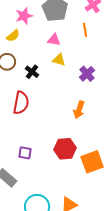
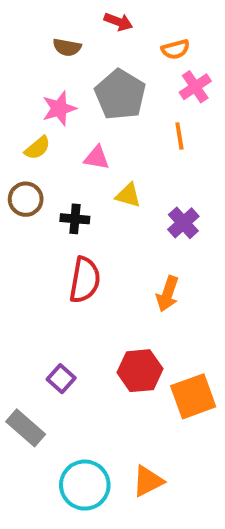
pink triangle: (54, 40) -> (97, 158), moved
black cross: (32, 72) -> (75, 219), turned -32
red semicircle: (21, 103) -> (85, 280), moved
purple square: (25, 153) -> (61, 379), turned 32

